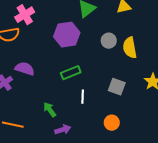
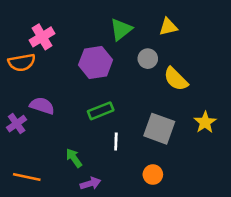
gray circle: (109, 41) -> (148, 59), moved
yellow semicircle: (130, 48) -> (176, 79), turned -35
gray square: (117, 87) -> (159, 129), size x1.4

